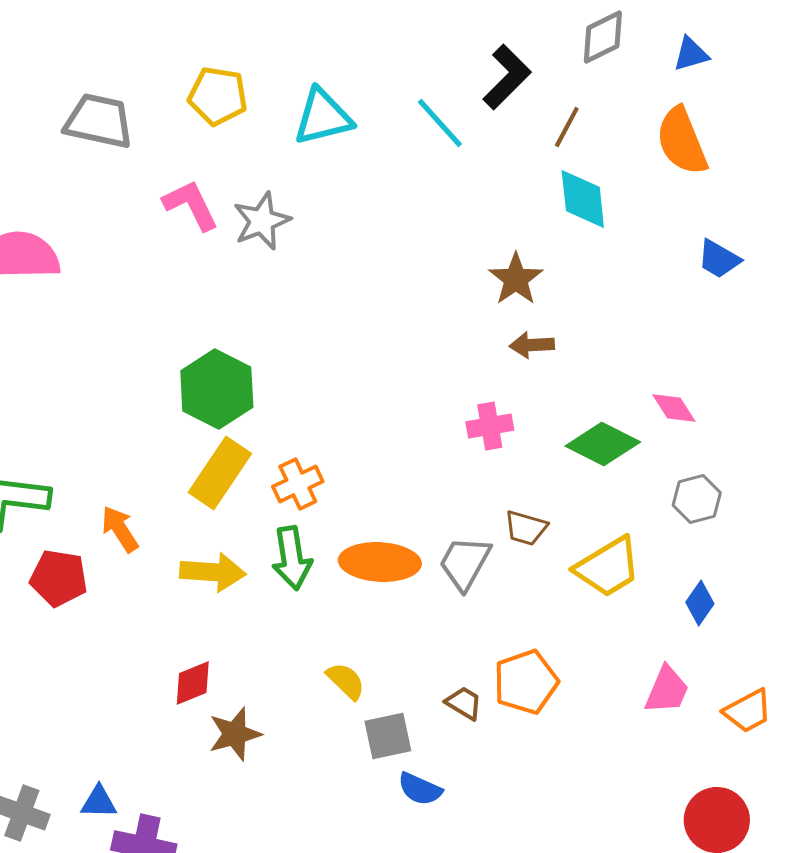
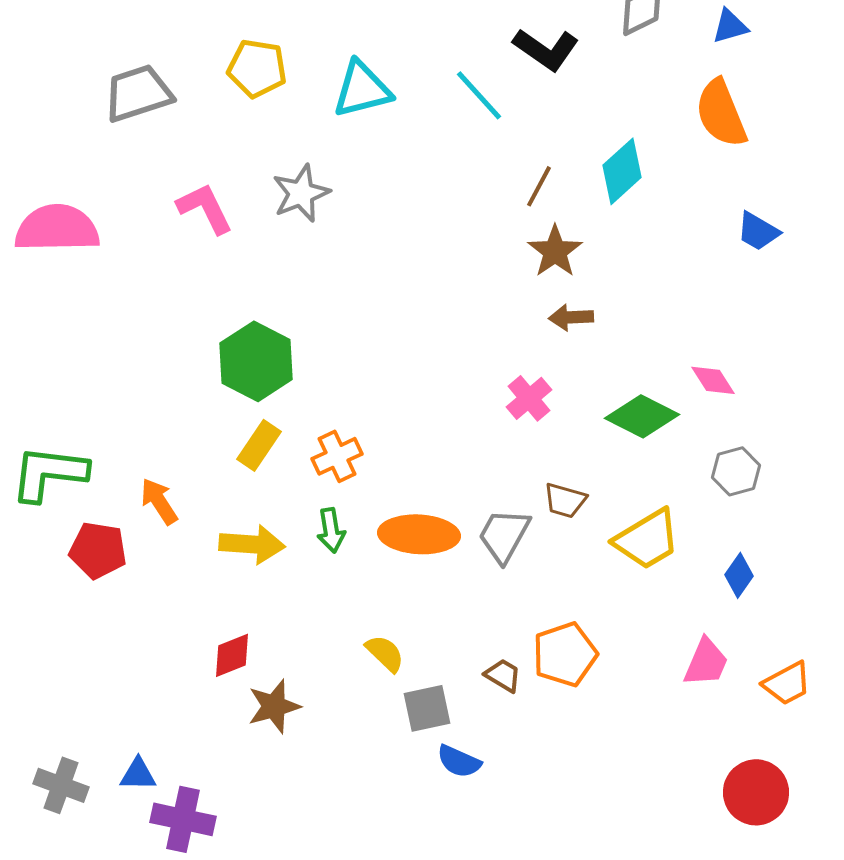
black L-shape: (507, 77) -> (546, 49), turned 80
gray trapezoid: (99, 121) -> (138, 93), turned -30
brown line: (567, 127) -> (539, 186), moved
cyan diamond: (583, 199) -> (622, 171), turned 54
pink L-shape: (191, 205) -> (205, 208), moved
pink cross: (490, 426) -> (529, 398), turned -30
yellow rectangle: (220, 473) -> (259, 445), size x0.7
green arrow: (292, 558) -> (331, 530), size x0.7

